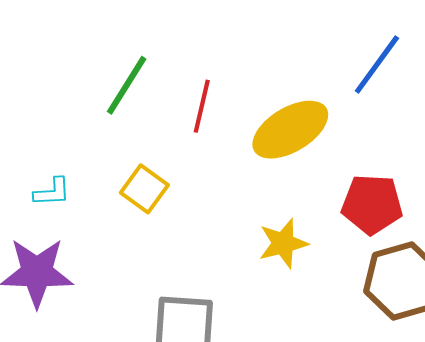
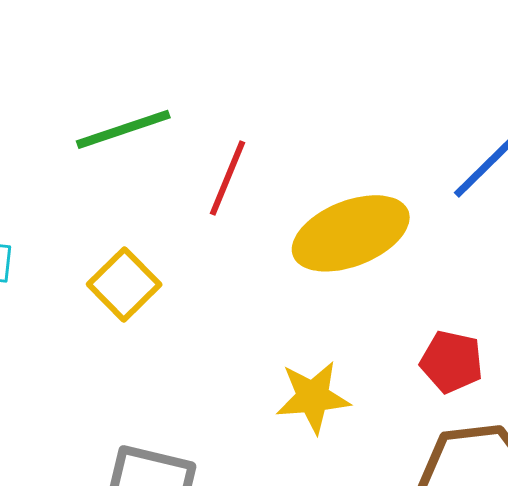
green line: (127, 85) -> (123, 129), turned 30
red pentagon: (372, 204) -> (452, 362), size x0.7

